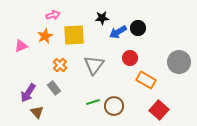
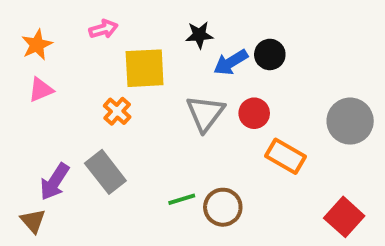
orange star: (45, 36) -> (37, 45), moved
orange cross: (60, 65) -> (117, 111), moved
gray triangle: (94, 65) -> (205, 113), moved
gray rectangle: (54, 88) -> (105, 172), size x1.5
red square: (159, 110) -> (344, 217), moved
brown triangle: (37, 112) -> (33, 221), moved

